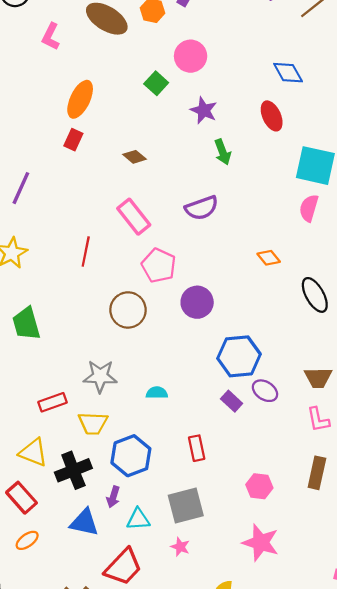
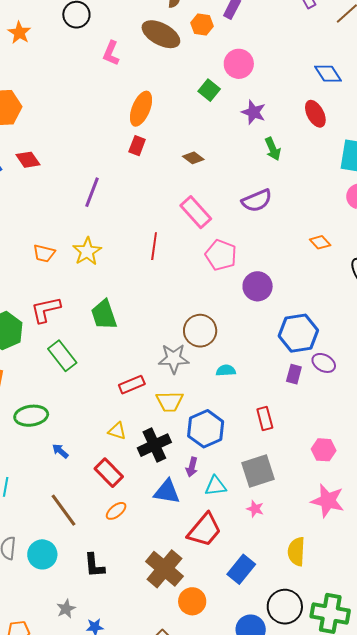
brown circle: (128, 310) -> (200, 331), moved
purple rectangle: (232, 401) -> (294, 374), turned 66
yellow triangle: (33, 452) -> (117, 431), size x0.7

